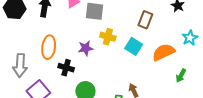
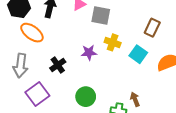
orange ellipse: (49, 47) -> (32, 33), moved, turned -65
black cross: (66, 68) -> (58, 65), moved, turned 35

